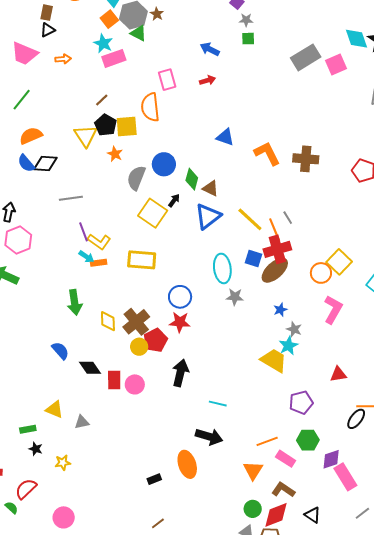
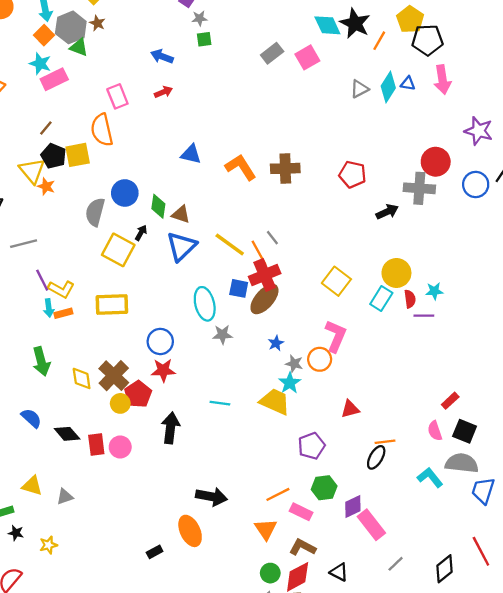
gray rectangle: (306, 57) -> (272, 53), size x0.7
orange star: (115, 154) -> (46, 186), moved
cyan arrow: (86, 257) -> (49, 308), turned 56
orange circle: (321, 273) -> (320, 359), moved
cyan line: (218, 404) -> (220, 403), moved

